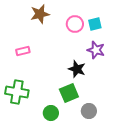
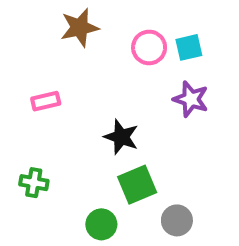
black star: (77, 69) -> (121, 137), moved
green cross: (17, 92) -> (34, 183), size x0.6

